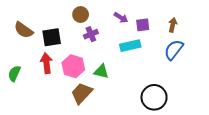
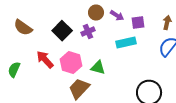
brown circle: (81, 14) -> (96, 13), moved
black square: (52, 37) -> (62, 31), moved, turned -36
red arrow: (46, 63) -> (45, 60), turned -36

